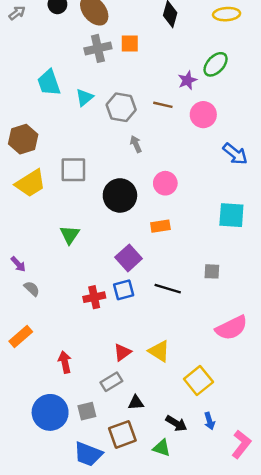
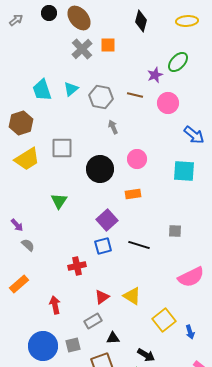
gray cross: (98, 48) -> (82, 49), turned -30
cyan trapezoid: (49, 83) -> (42, 90), moved
cyan square: (231, 215) -> (184, 171), moved
red cross: (94, 297) -> (77, 266), moved
blue arrow: (209, 421) -> (190, 332), moved

